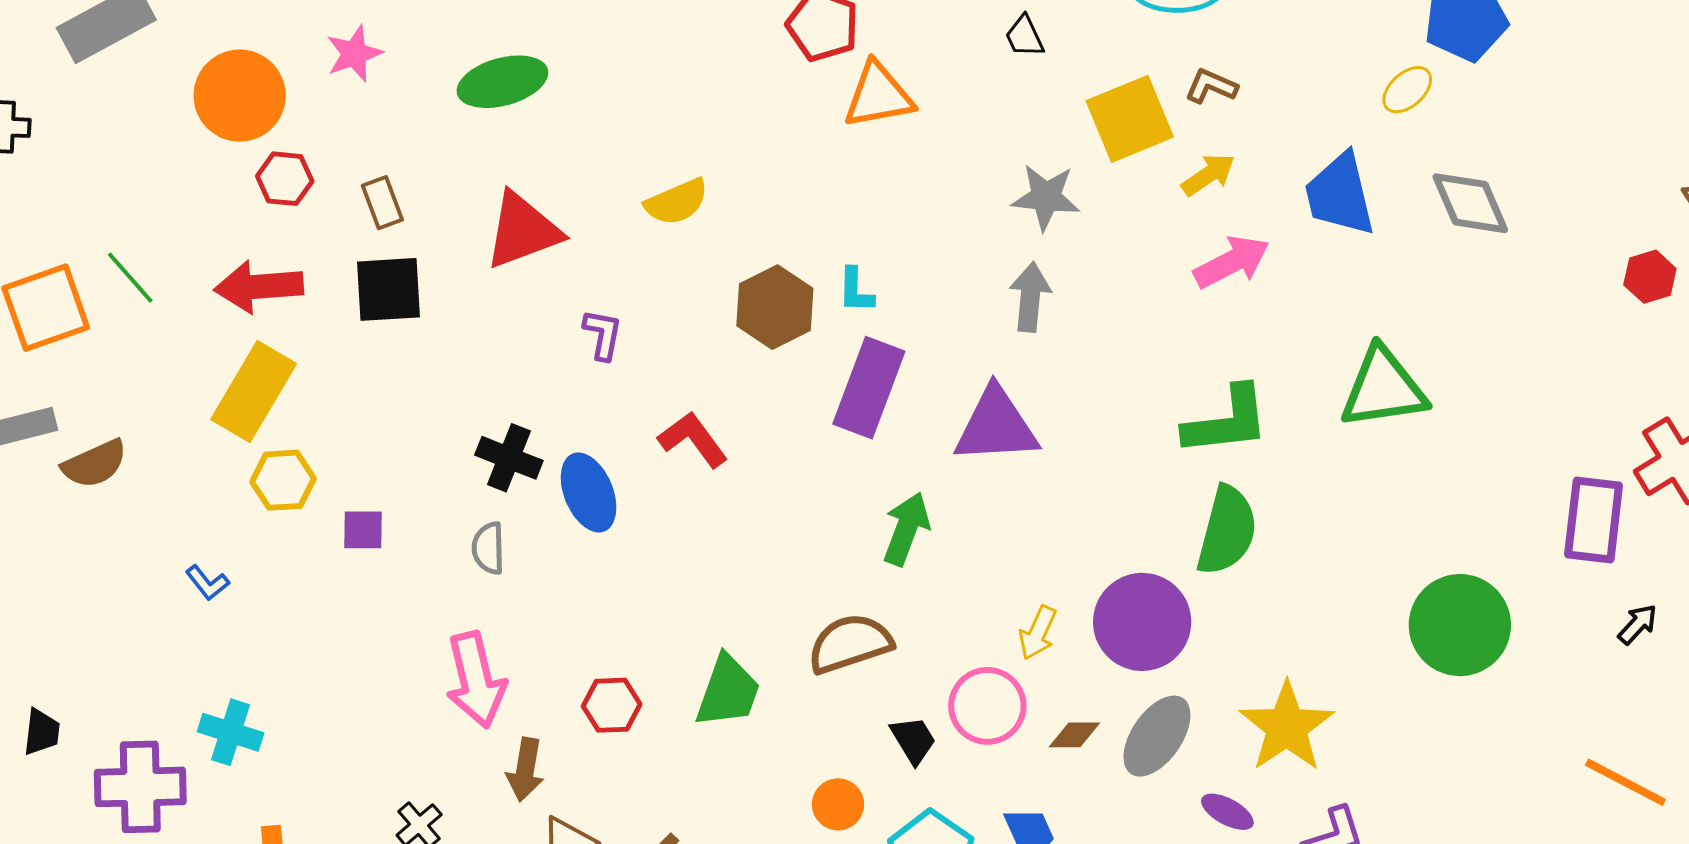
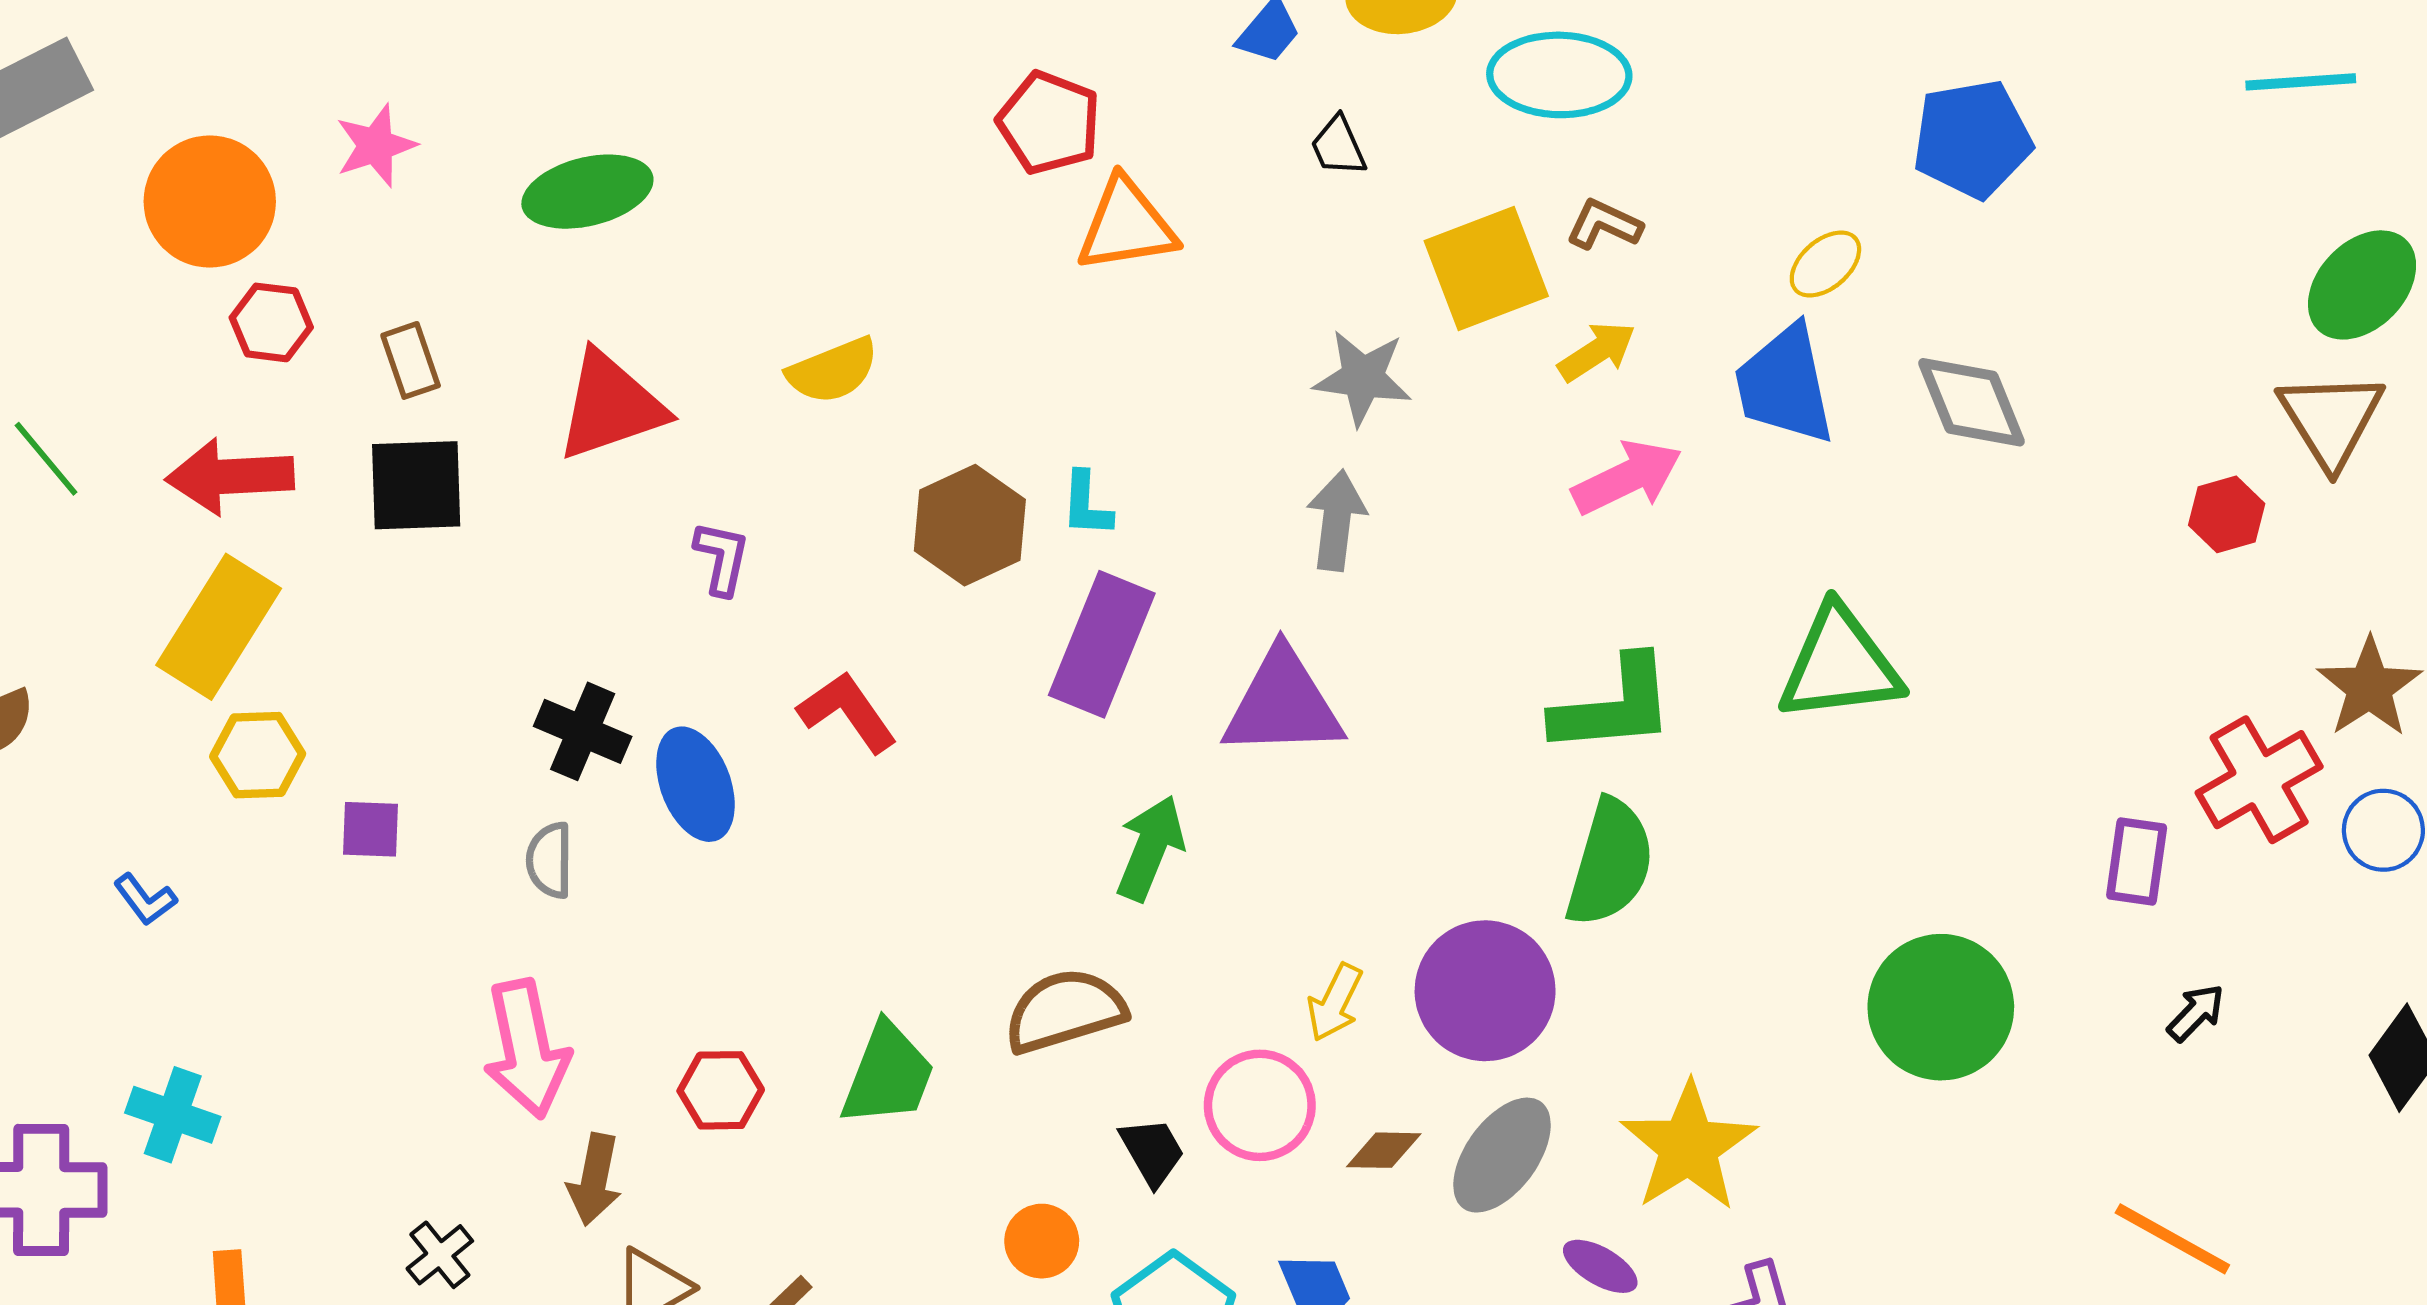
yellow ellipse: (1407, 90) -> (1825, 264), moved
purple rectangle: (1594, 520) -> (2137, 861), size x0.7

